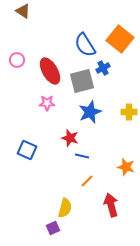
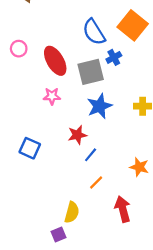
red star: (70, 138) -> (77, 135), turned -30
blue line: (82, 156) -> (91, 155), turned -64

